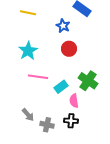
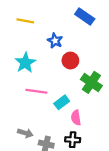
blue star: (63, 26) -> (55, 41), moved
green cross: (88, 81) -> (91, 82), moved
gray arrow: (28, 115) -> (25, 133), turned -32

